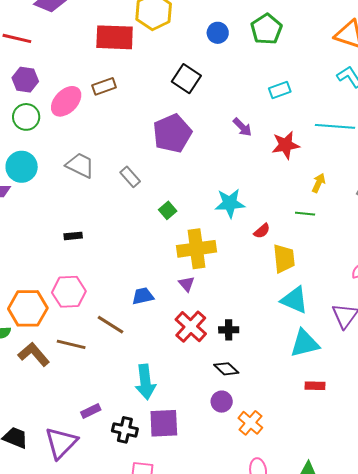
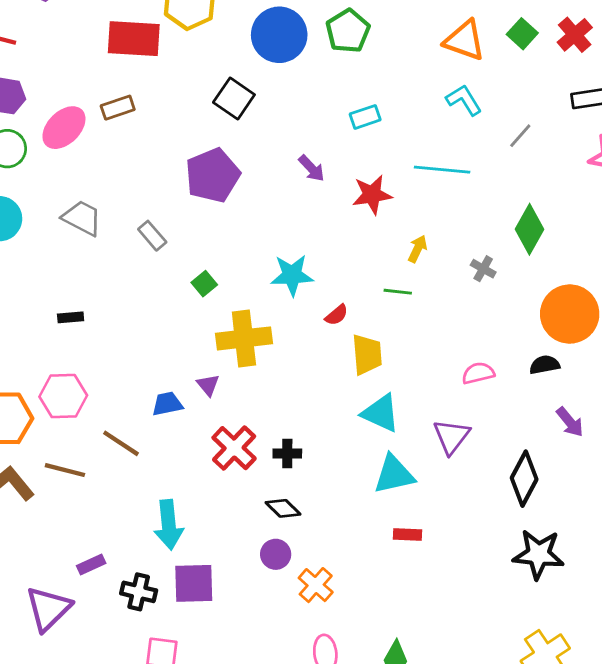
blue circle: (218, 33) -> (279, 35), size x1.8
purple triangle: (187, 284) -> (208, 385), moved

